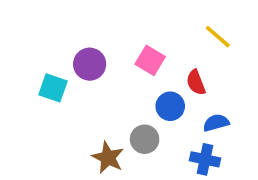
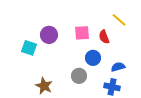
pink square: (150, 60) -> (82, 33), turned -35
red semicircle: (196, 82) -> (104, 37), moved
brown star: (108, 158) -> (44, 86), moved

